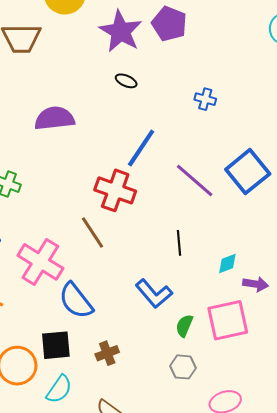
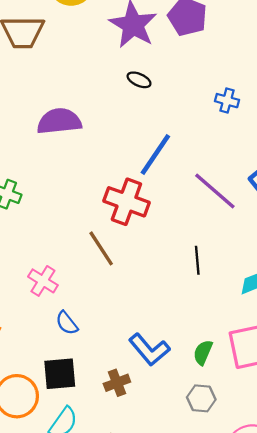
pink cross: (40, 262) -> (43, 281), size x0.6
blue L-shape: (154, 294) -> (149, 350), moved
blue semicircle: (76, 301) -> (67, 323), moved, size x0.6

